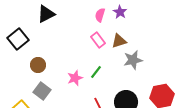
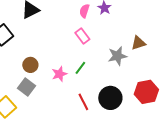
brown triangle: (119, 41) -> (138, 43), moved
brown circle: (38, 65) -> (30, 65), moved

